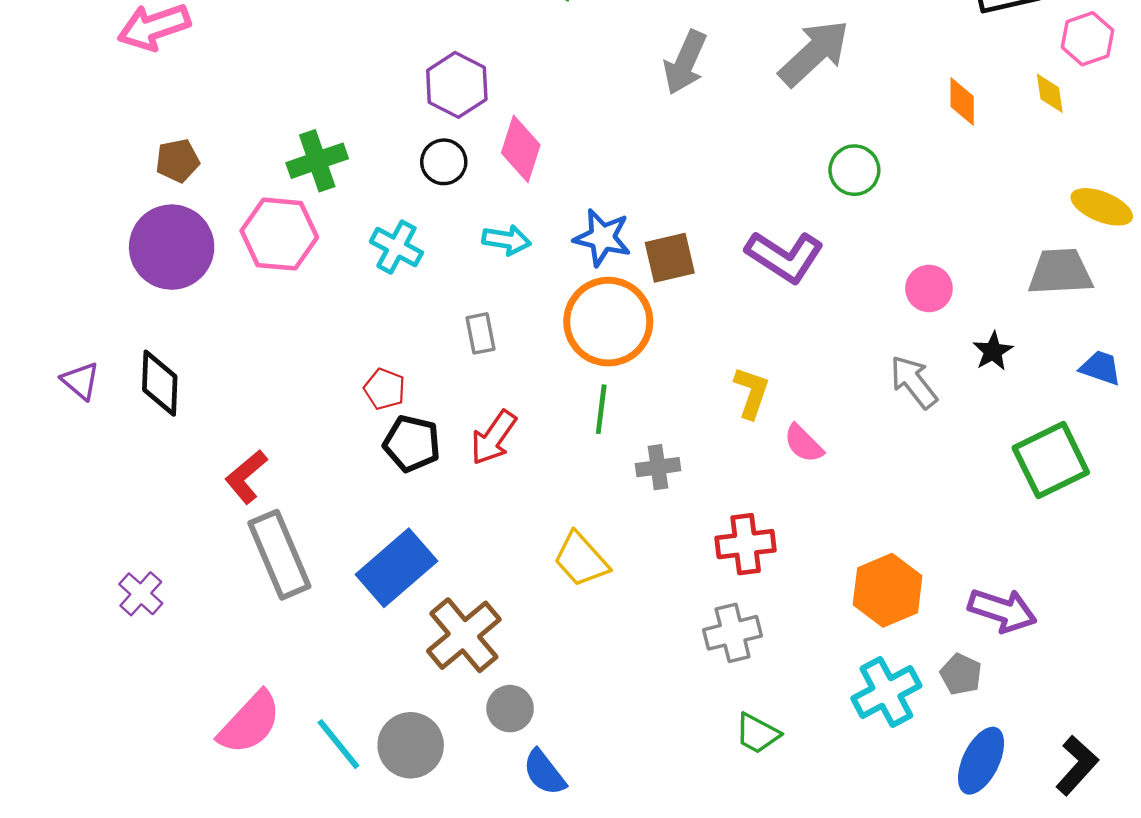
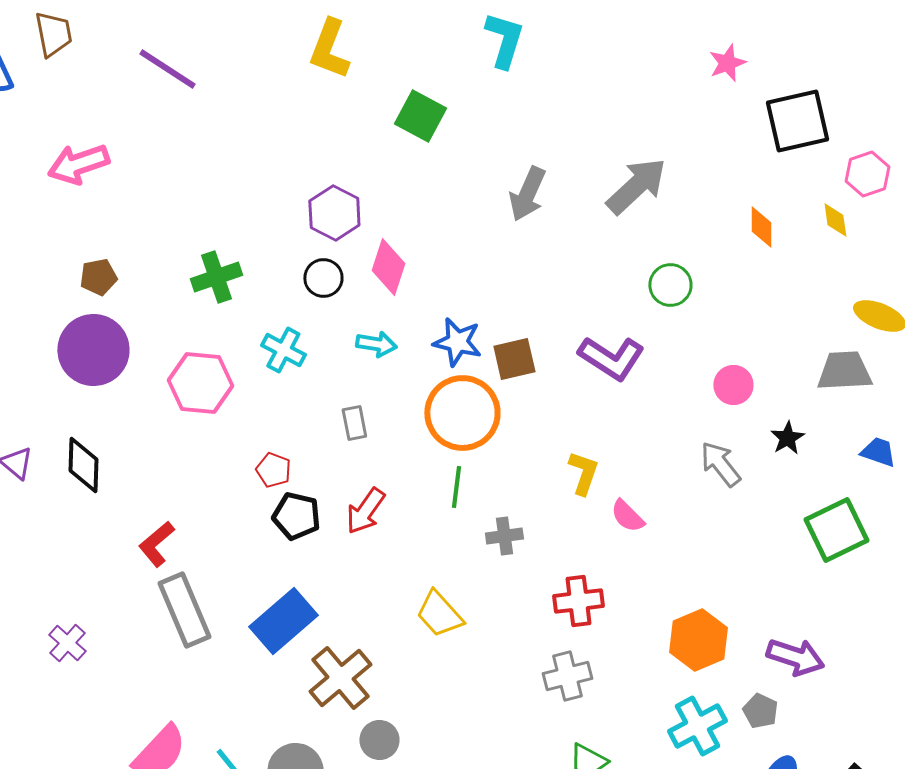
pink hexagon: (279, 234) -> (200, 383), moved

